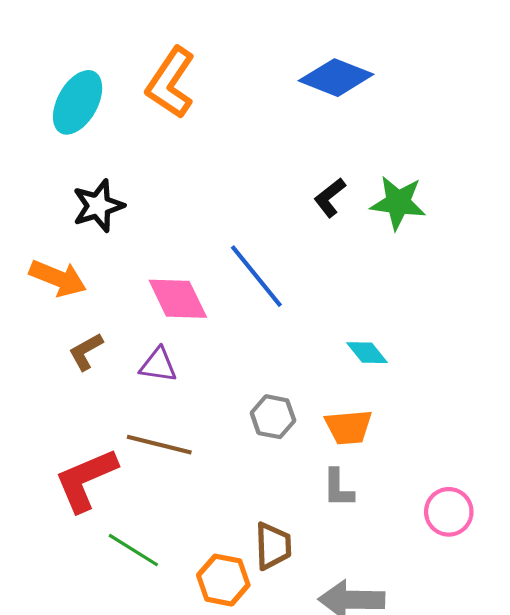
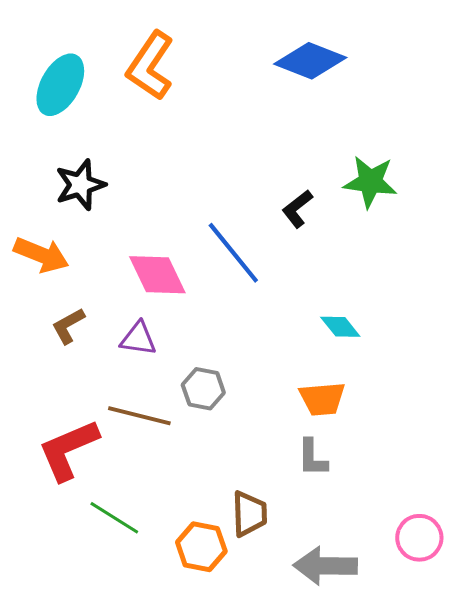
black L-shape: (330, 197) -> (297, 209), moved
gray hexagon: (273, 417) -> (203, 389), moved
pink circle: (449, 512) -> (419, 538), moved

